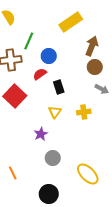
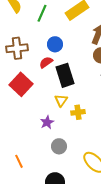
green line: (29, 41) -> (42, 13), moved
black rectangle: (59, 87) -> (65, 75), size x1.6
yellow cross: (84, 112) -> (78, 112), moved

